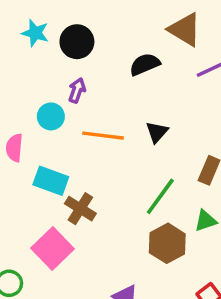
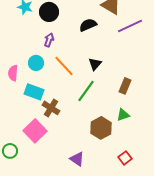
cyan circle: (51, 116) -> (36, 63), moved
orange line: (103, 136) -> (64, 66), turned 40
green line: (160, 196) -> (86, 91), moved

